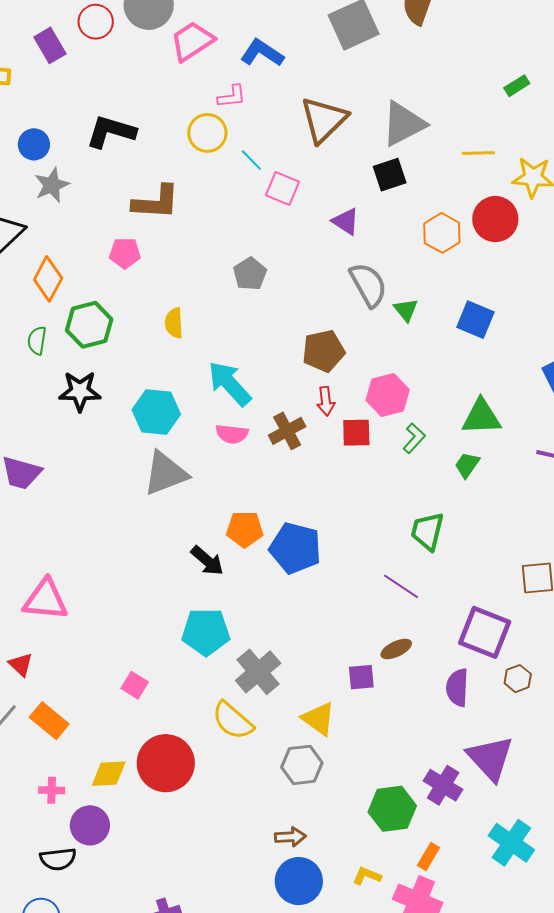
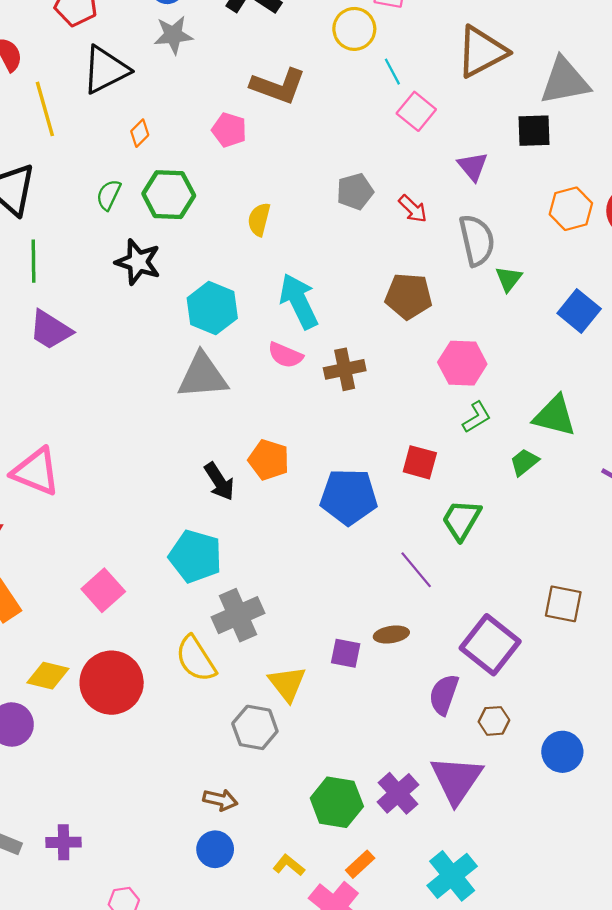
orange diamond: (48, 279) -> (140, 133), size x0.6
red arrow: (326, 401) -> (413, 209), moved, turned -56
red square: (356, 433) -> (420, 462), moved
blue pentagon: (295, 548) -> (349, 497), moved, turned -30
brown hexagon: (518, 679) -> (494, 721), moved
pink square: (135, 685) -> (103, 590), size x1.4
blue circle: (299, 881) -> (215, 849), size x0.7

